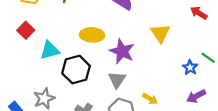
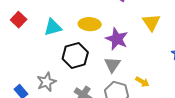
red square: (26, 30) -> (19, 20), moved
cyan triangle: (50, 50) -> (53, 27), moved

